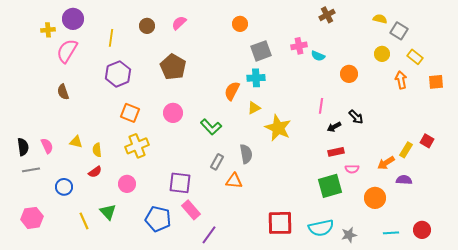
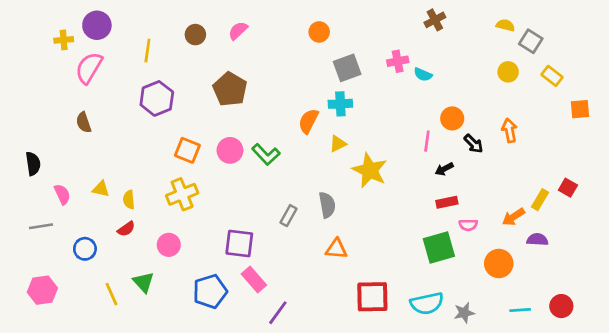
orange circle: (349, 74) -> (452, 118), moved
orange arrow: (401, 80) -> (509, 130), moved
orange square: (130, 113) -> (187, 150), moved
black arrow: (356, 117) -> (473, 144), moved
green L-shape: (211, 127) -> (266, 154), moved
black semicircle: (23, 147) -> (33, 164), moved
orange triangle: (234, 181) -> (336, 249), moved
blue pentagon: (158, 219) -> (210, 291), turned -30

